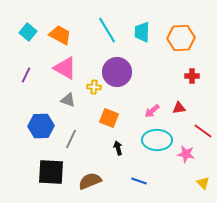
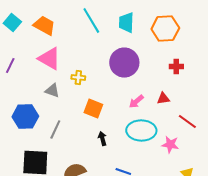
purple circle: (117, 72) -> (124, 62), moved

